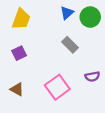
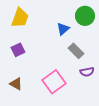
blue triangle: (67, 13) -> (63, 29), moved
gray rectangle: (70, 45) -> (76, 51), moved

